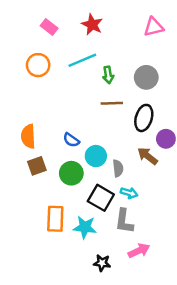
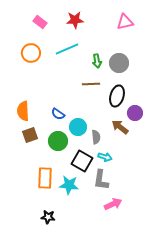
red star: (92, 25) -> (75, 20), turned -30
green arrow: (108, 75) -> (97, 61), moved
black star: (102, 263) -> (48, 217), moved

